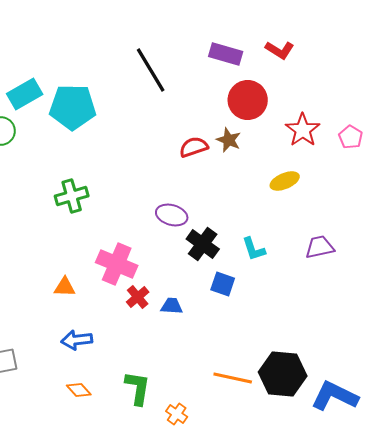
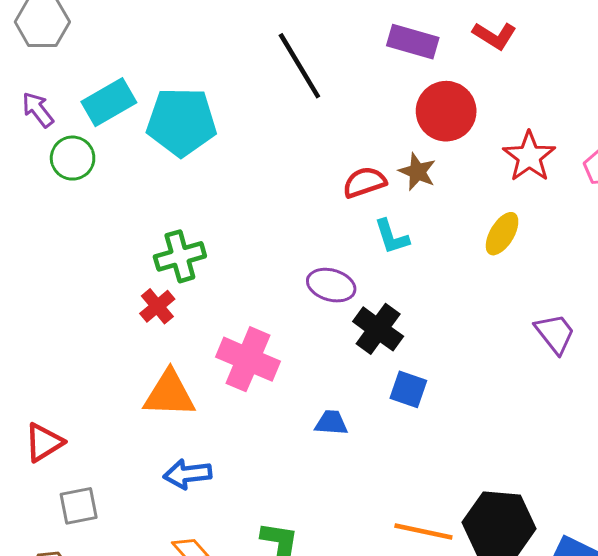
yellow ellipse: (285, 181) -> (502, 234), turned -36
purple trapezoid: (320, 247) -> (555, 333), turned 64
cyan L-shape: (254, 249) -> (392, 237), moved
orange triangle: (65, 287) -> (169, 394), size x1.6
red cross: (138, 297) -> (157, 306), moved

